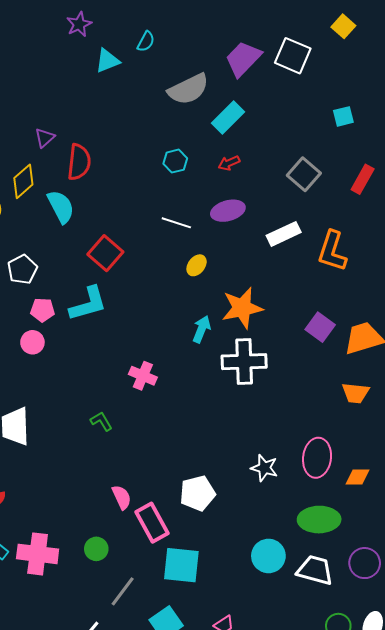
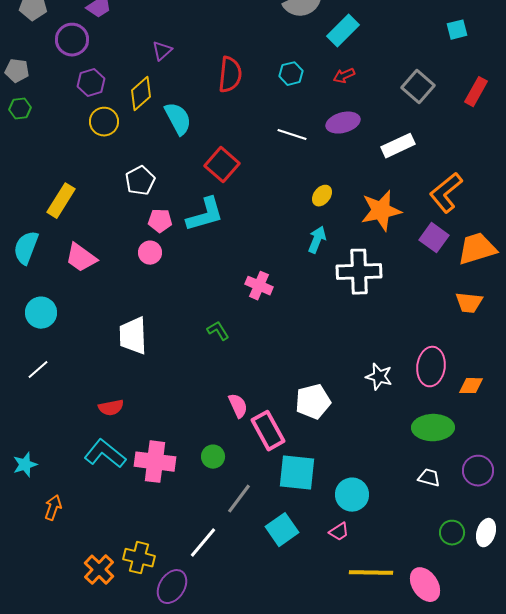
red semicircle: (79, 162) -> (230, 75), moved
orange L-shape: (332, 251) -> (446, 193), moved, turned 33
yellow ellipse: (197, 265) -> (322, 196), moved
orange star: (242, 308) -> (381, 211), moved
cyan circle: (268, 556) -> (352, 495), moved
white trapezoid: (315, 570) -> (429, 478), size x0.6

